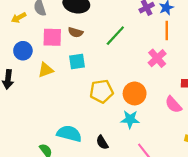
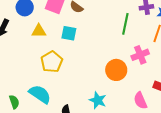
green line: (115, 36) -> (125, 24), moved, turned -50
yellow pentagon: (101, 91) -> (52, 62), moved, turned 30
orange circle: (135, 93) -> (116, 70), moved

